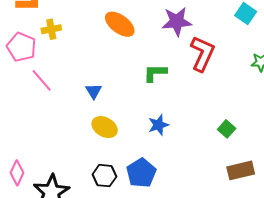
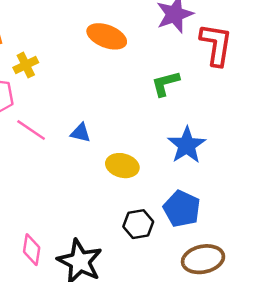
blue triangle: (94, 91) -> (81, 133), moved, turned -30
blue star: (158, 125) -> (187, 145), size x1.4

